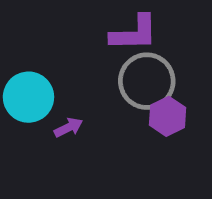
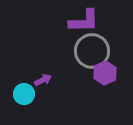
cyan circle: (28, 97) -> (24, 94), moved, size x0.7

